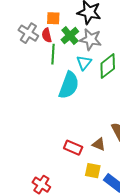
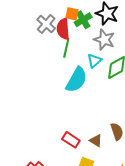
red semicircle: (47, 35) -> (63, 29), size x1.5
green cross: (70, 36) -> (83, 20), moved

